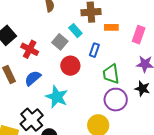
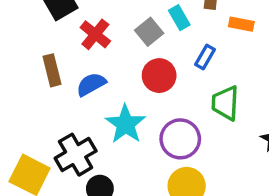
purple circle: (116, 100) -> (180, 139), moved

